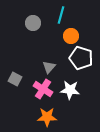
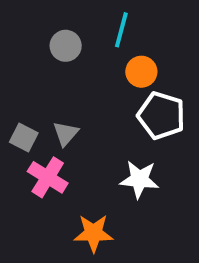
gray triangle: (49, 67) -> (66, 133), moved
gray square: (15, 79) -> (24, 137), moved
pink cross: (43, 89) -> (48, 177), moved

